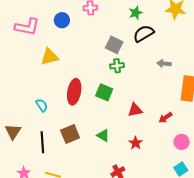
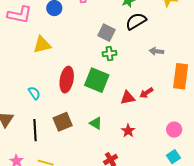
green square: (104, 92) -> (97, 80), size x1.4
red arrow: (165, 118) -> (146, 93), moved

